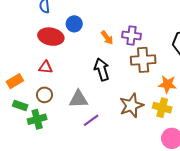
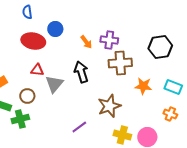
red triangle: (46, 67) -> (37, 70), moved
gray triangle: (78, 99) -> (54, 84), moved, turned -48
yellow cross: (162, 108) -> (122, 135), moved
purple line: (91, 120) -> (79, 127), moved

